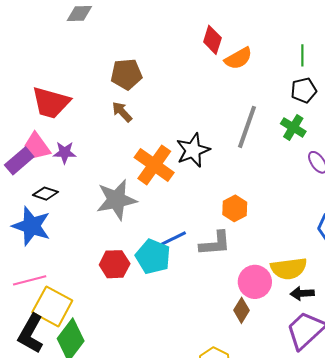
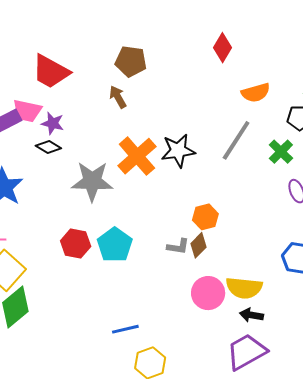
orange semicircle: (238, 58) -> (256, 93), moved
pink trapezoid: (37, 146) -> (27, 111), turned -56
black diamond: (45, 194) -> (48, 147), moved
blue line: (173, 238) -> (125, 329), moved
gray L-shape: (215, 244) -> (178, 247), size x0.7
brown diamond: (242, 310) -> (198, 245), moved

